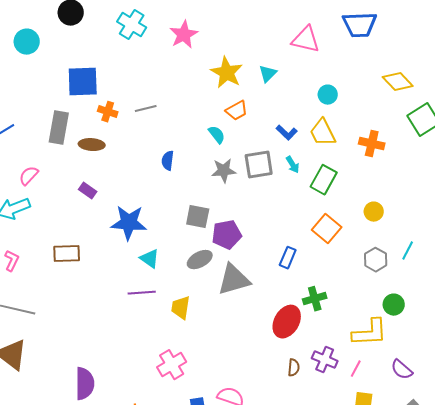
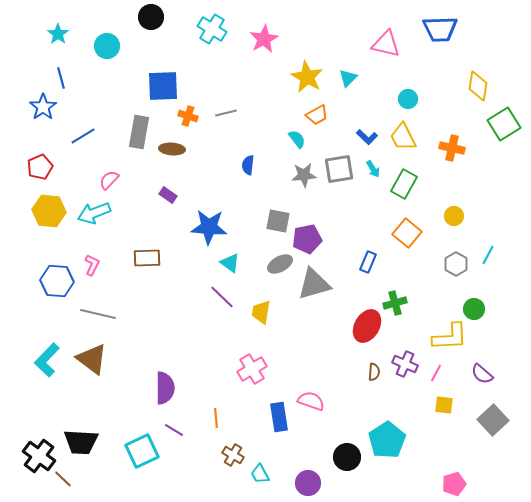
yellow diamond: (398, 82) -> (478, 86), turned 52
purple line: (142, 293) -> (222, 297), turned 48

